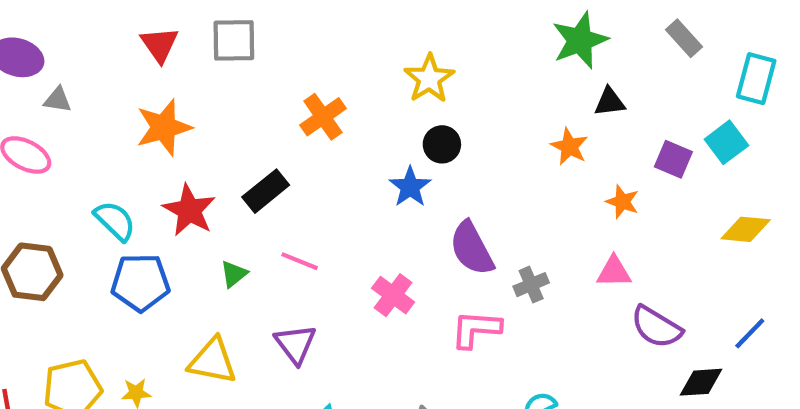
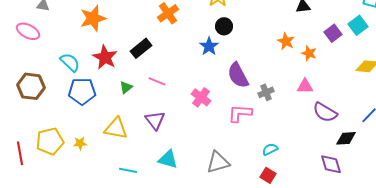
orange star: (569, 147) -> (286, 41), moved
purple square: (673, 159) -> (333, 33), turned 30

